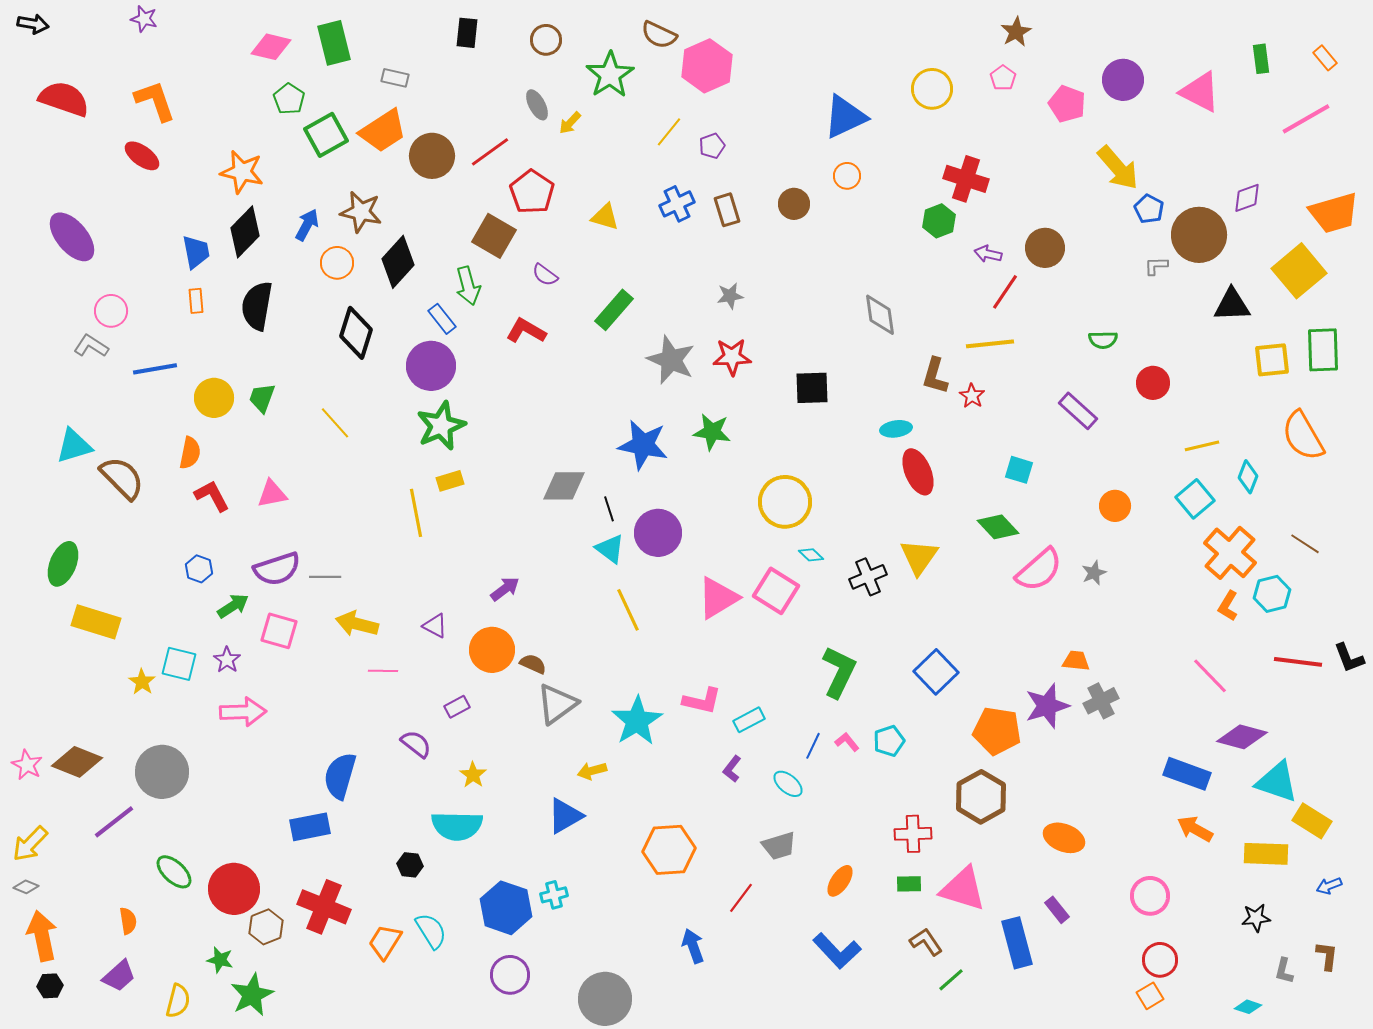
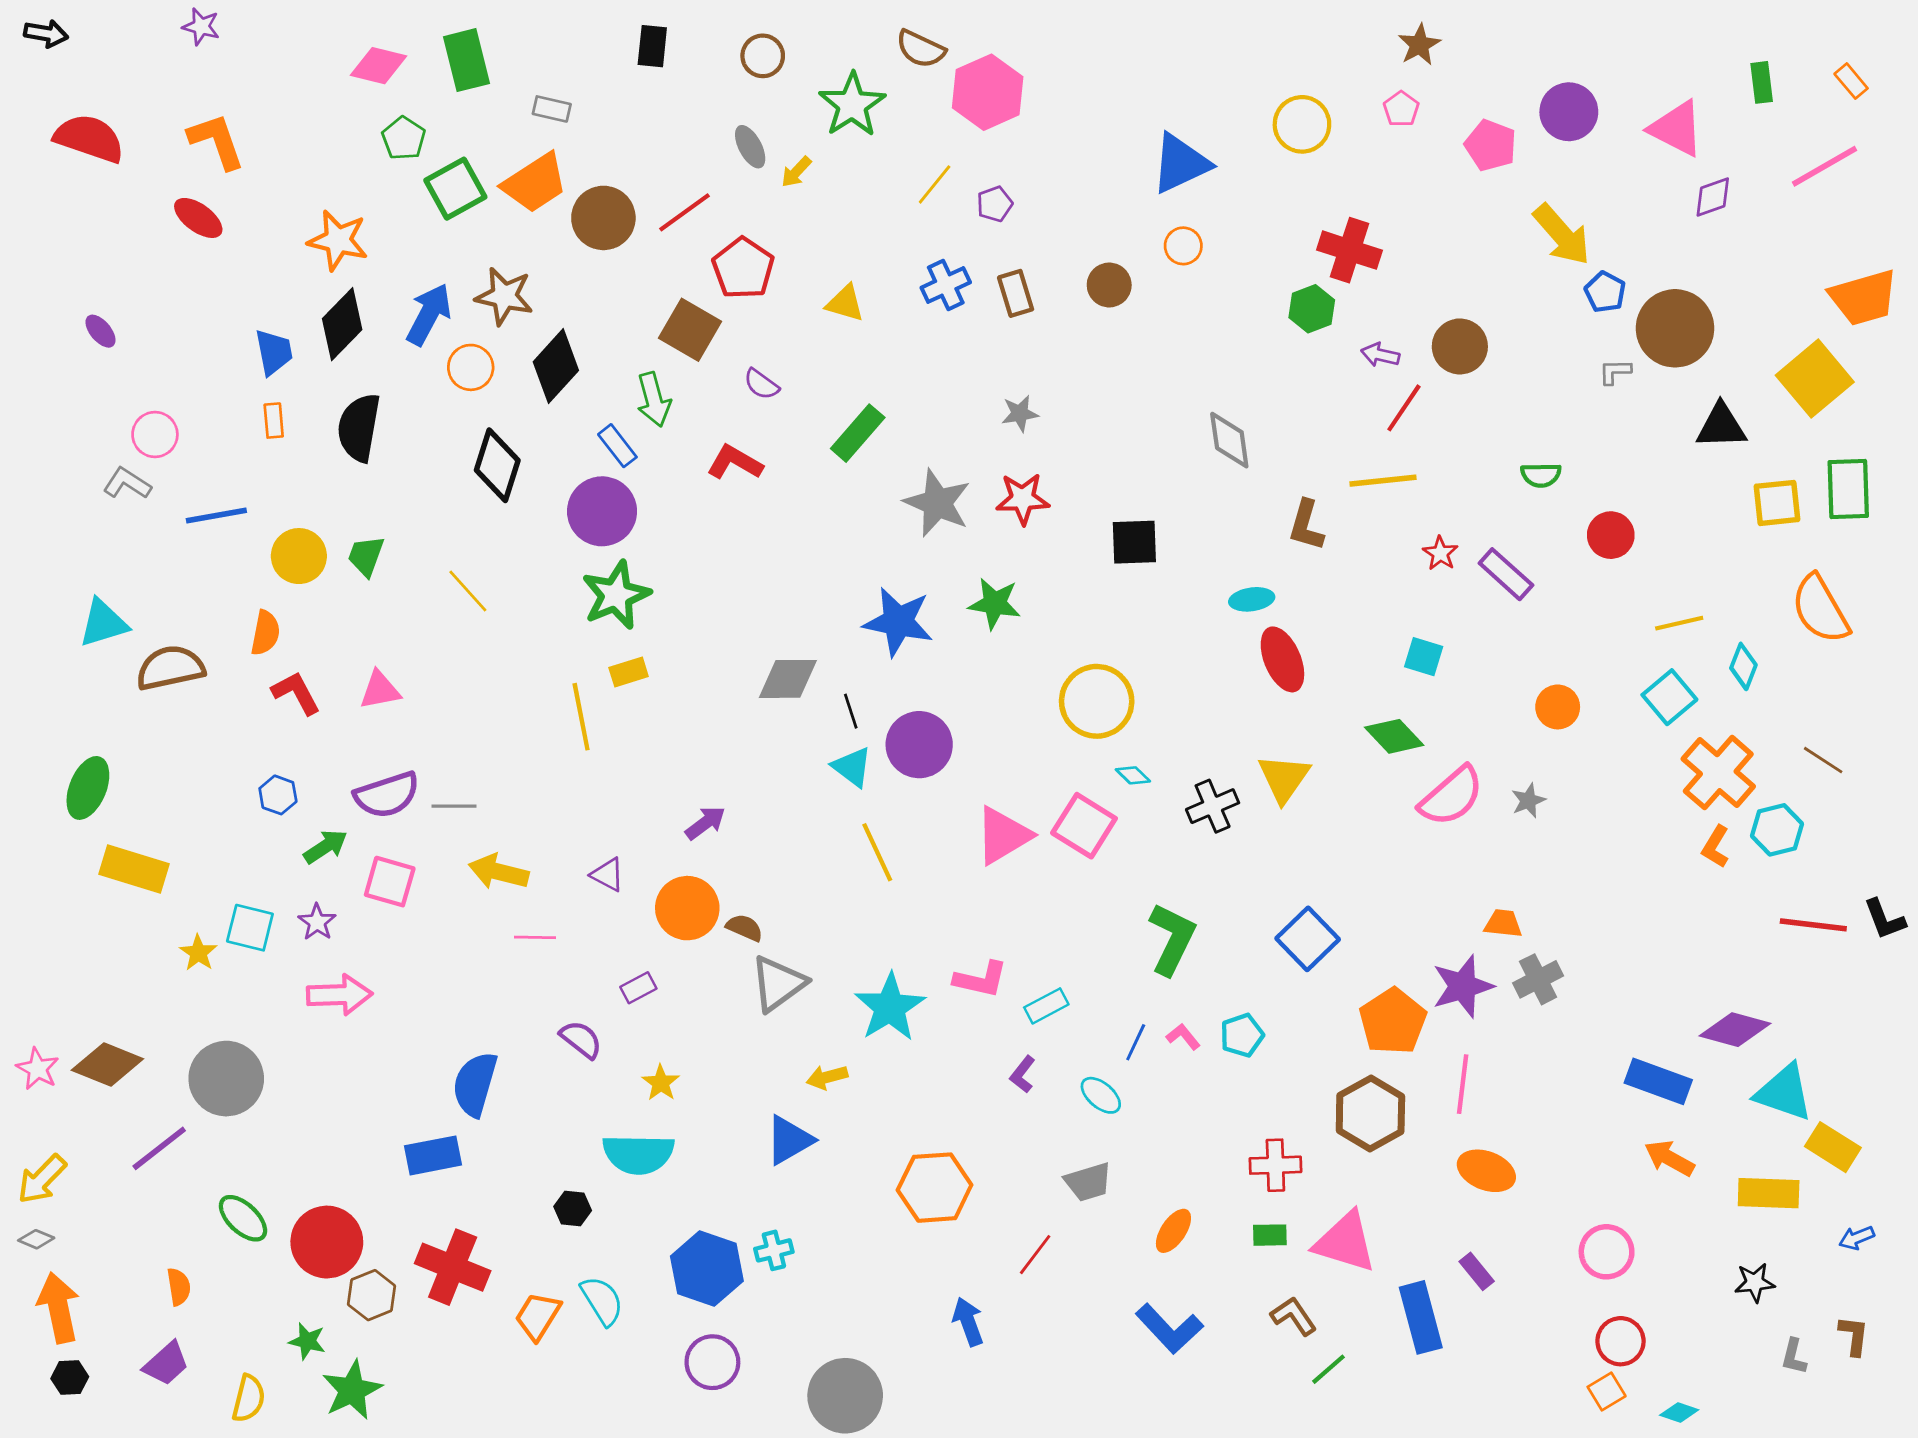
purple diamond: (1247, 198) -> (1713, 197), moved
blue arrow: (307, 225) -> (429, 314), size x1.4
purple ellipse: (72, 237) -> (100, 331), size x0.5
red star: (972, 396) -> (1440, 553), moved
brown semicircle: (122, 478) -> (170, 668), turned -57
pink line: (1210, 676) -> (1463, 1084), moved, turned 51
orange pentagon: (997, 731) -> (1393, 1021), turned 30
cyan diamond: (1248, 1007) -> (1679, 1412), moved

